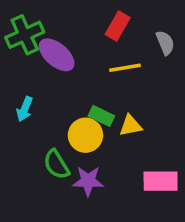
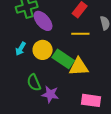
green rectangle: (101, 116) -> (63, 59), size x1.5
yellow triangle: (131, 126) -> (79, 67), size x1.5
yellow circle: (85, 135) -> (43, 50), moved

